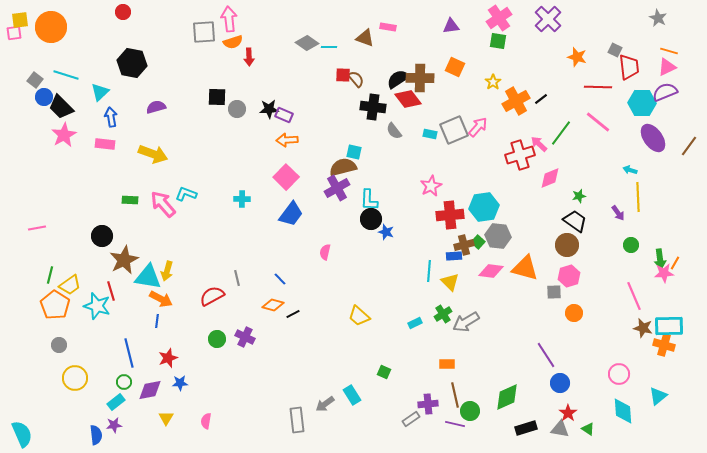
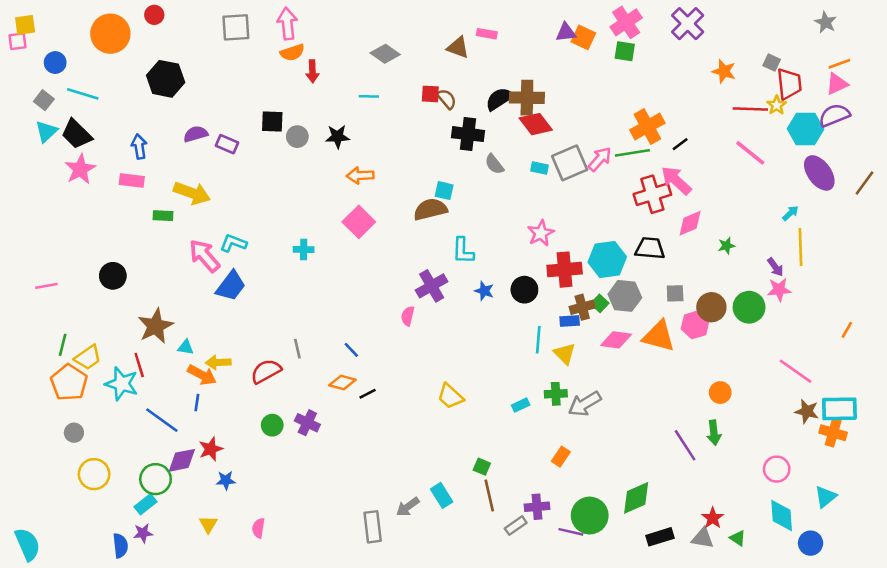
orange circle: (51, 27) -> (110, 34), moved
gray square: (204, 32) -> (236, 27), moved
cyan line: (329, 47) -> (369, 96), moved
orange line: (669, 51) -> (839, 64), turned -36
orange square: (455, 67) -> (583, 37), moved
yellow star: (493, 82) -> (777, 105), moved
cyan triangle: (100, 92) -> (46, 132), moved
blue circle: (44, 97) -> (55, 63), moved
red diamond: (408, 99) -> (536, 124), moved
black line: (541, 99) -> (680, 144), moved
purple rectangle: (284, 115) -> (227, 144), moved
green line: (561, 133) -> (632, 153), moved, turned 44
pink arrow: (539, 144) -> (676, 180), size x1.5
cyan arrow: (630, 170) -> (790, 213), turned 120
purple cross: (337, 188) -> (432, 286), moved
green rectangle: (130, 200) -> (163, 216), moved
blue trapezoid: (291, 214) -> (231, 286), moved
black circle: (371, 219) -> (524, 290), moved
black trapezoid: (575, 221) -> (650, 248), moved, turned -30
black circle: (102, 236) -> (113, 276), moved
green circle: (631, 245) -> (749, 307), moved, size x1.6
green arrow: (660, 259) -> (714, 433), moved
yellow arrow: (167, 271) -> (218, 362), moved, turned 72
pink star: (664, 273) -> (779, 290), moved
pink hexagon: (569, 276) -> (695, 325), moved
cyan triangle: (148, 277) -> (186, 347), size x0.5
gray square: (554, 292) -> (675, 293), moved
pink line: (634, 296) -> (795, 371), turned -32
green cross: (443, 314) -> (556, 394), turned 30
blue line: (129, 353) -> (162, 420), moved, turned -40
orange rectangle: (447, 364) -> (561, 457), turned -56
green circle: (124, 382) -> (156, 479), size x1.6
blue circle: (560, 383) -> (811, 543), moved
purple diamond: (150, 390) -> (182, 460), moved
brown line: (455, 395) -> (489, 495), moved
green circle: (470, 411) -> (590, 516), size x1.5

